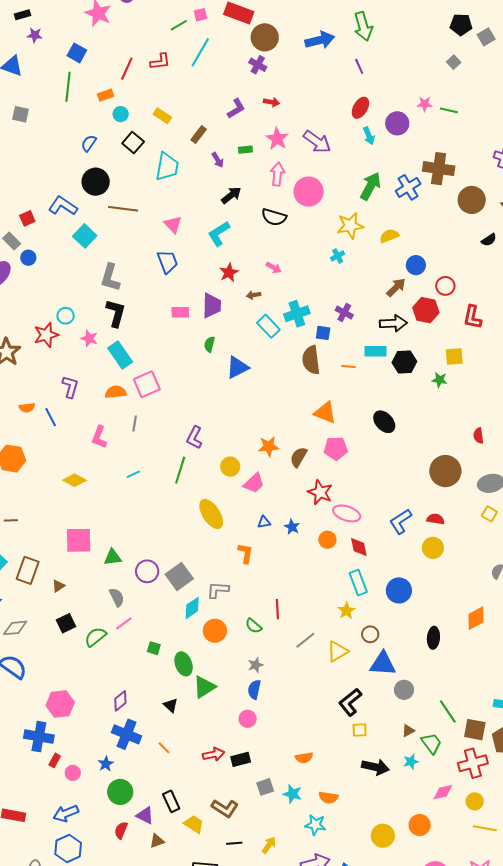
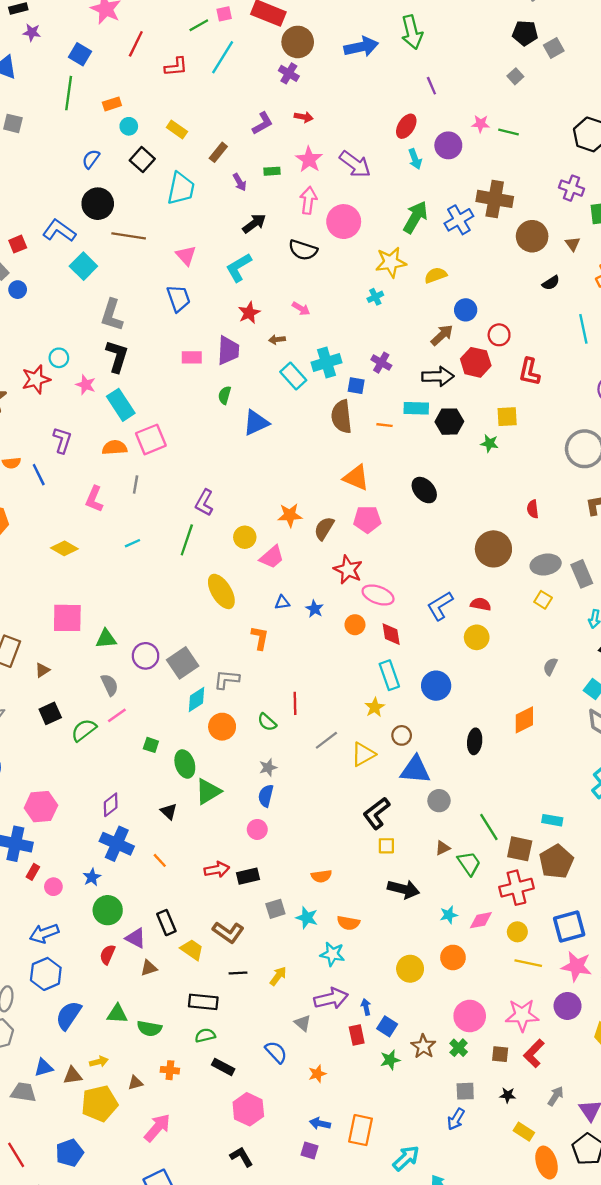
purple line: (359, 66) -> (431, 86), moved
red line: (127, 69) -> (136, 44), moved
cyan star: (411, 762) -> (449, 915), moved

